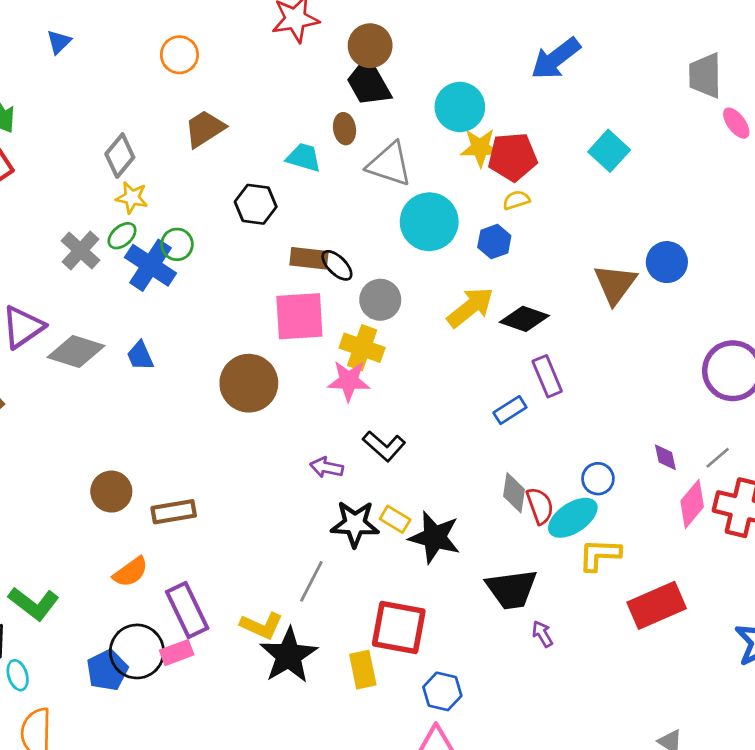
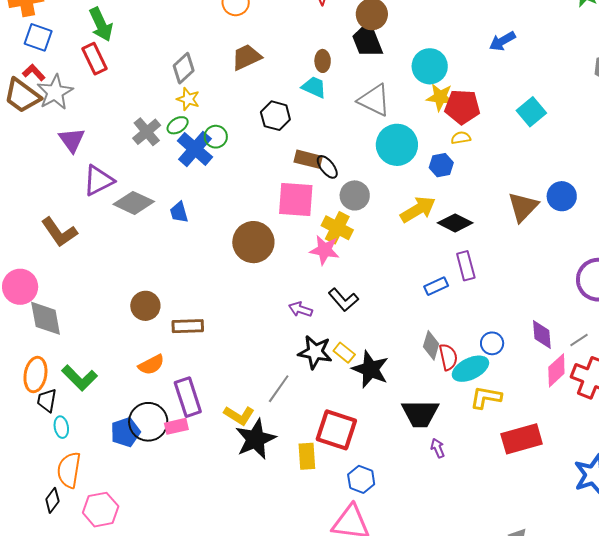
blue arrow: (556, 59) -> (502, 41), size x0.7
brown ellipse: (345, 129) -> (323, 61), moved
purple diamond: (665, 457) -> (542, 335), size x1.4

